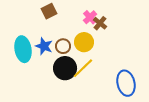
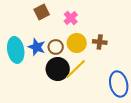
pink cross: (90, 17) -> (71, 18), moved
brown cross: (100, 23) -> (100, 42), moved, turned -32

